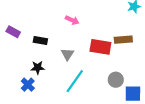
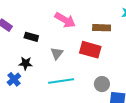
pink arrow: (72, 20) -> (65, 20), size x1.5
brown rectangle: (123, 40) -> (102, 28), moved
cyan line: (75, 81) -> (61, 81), turned 40

